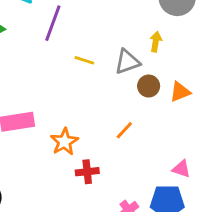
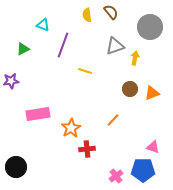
gray triangle: (127, 62) -> (115, 46), moved

